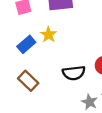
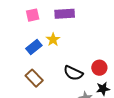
black semicircle: (74, 73) -> (73, 73), turned 30

